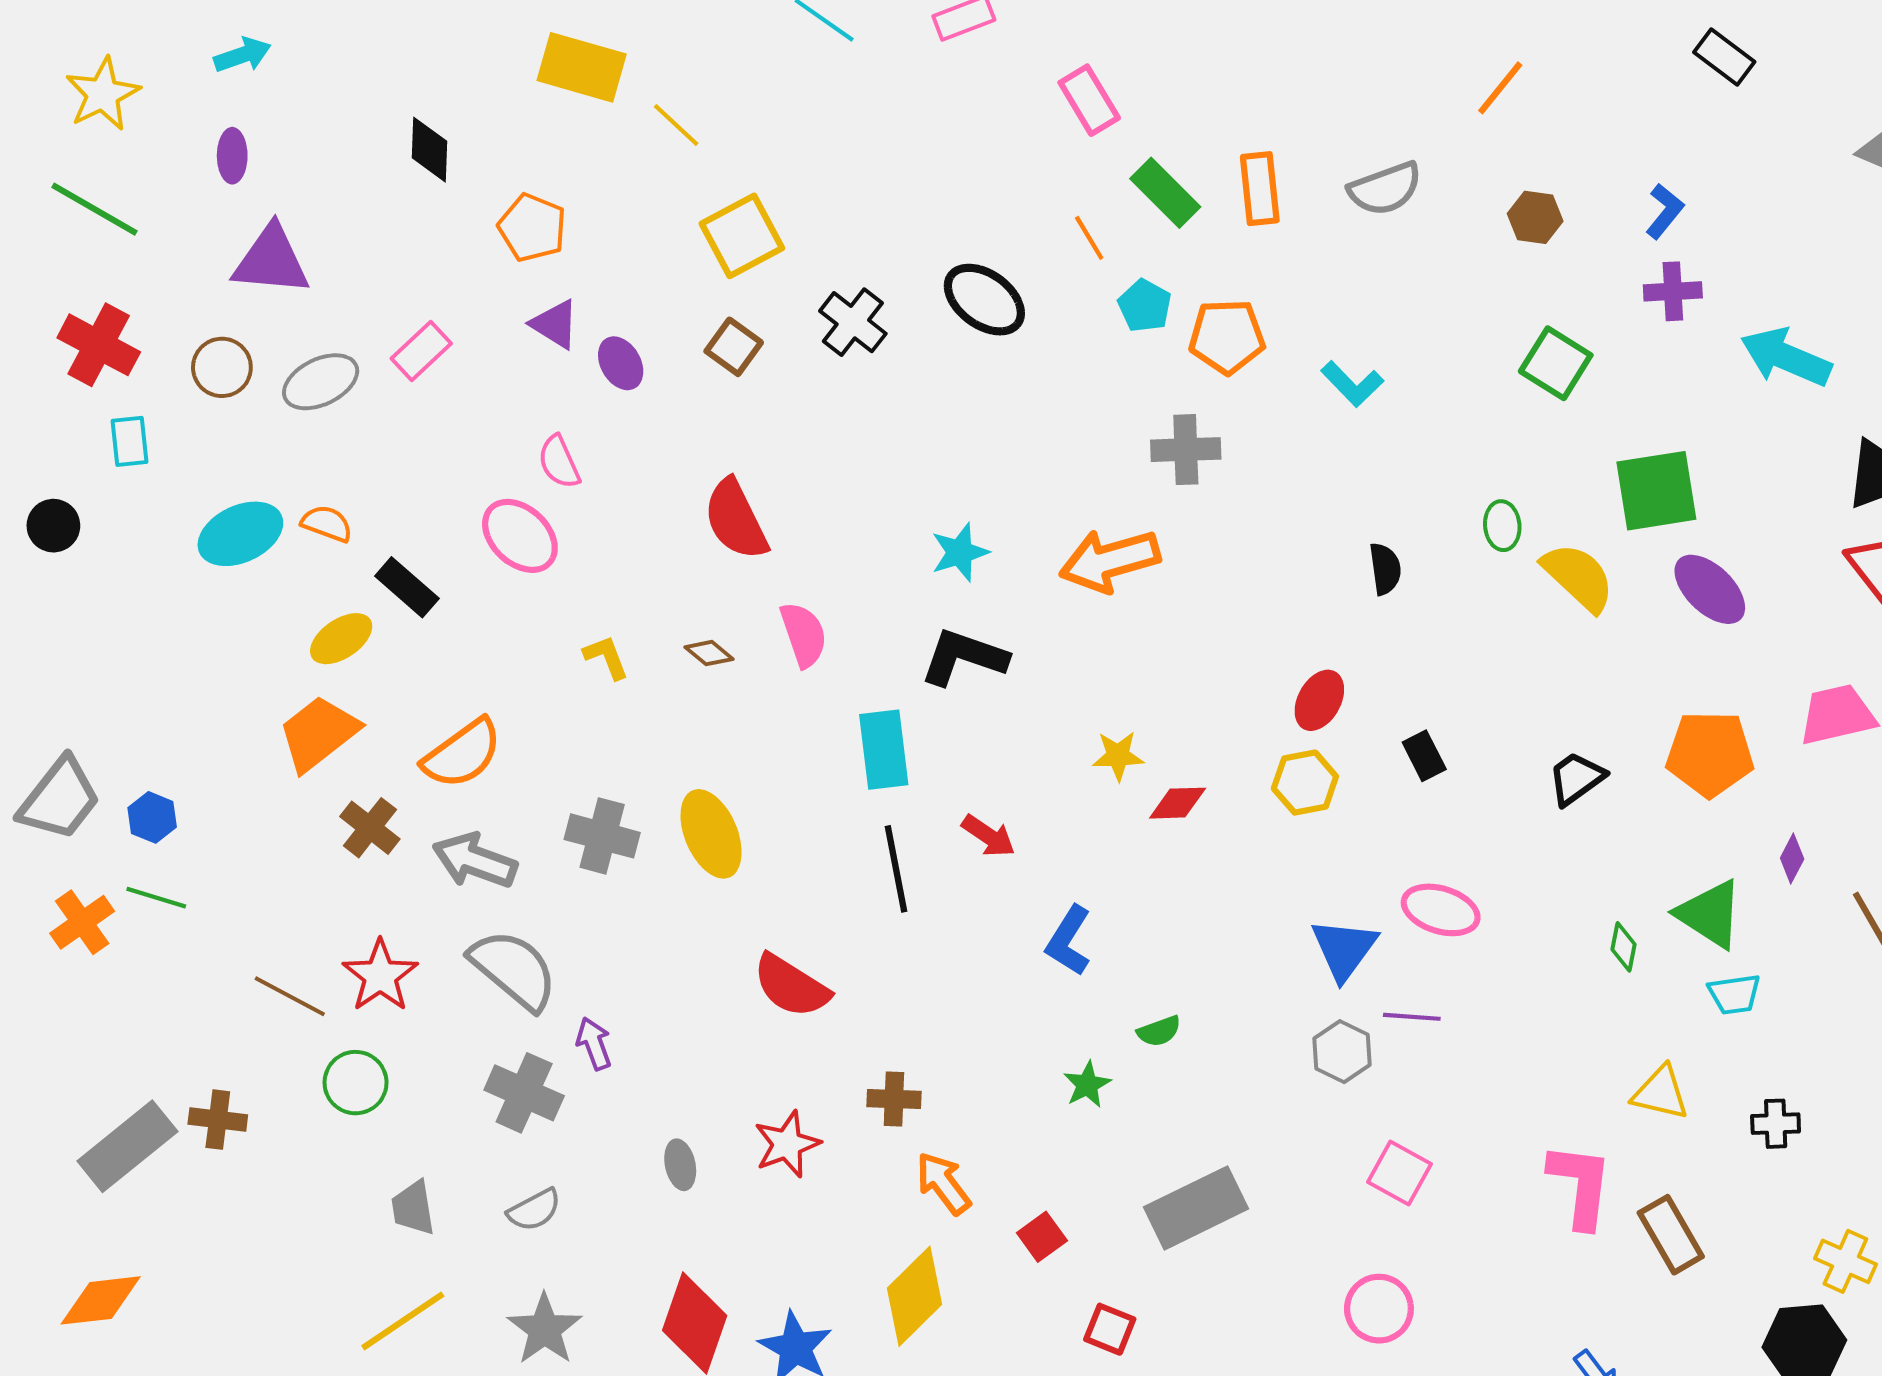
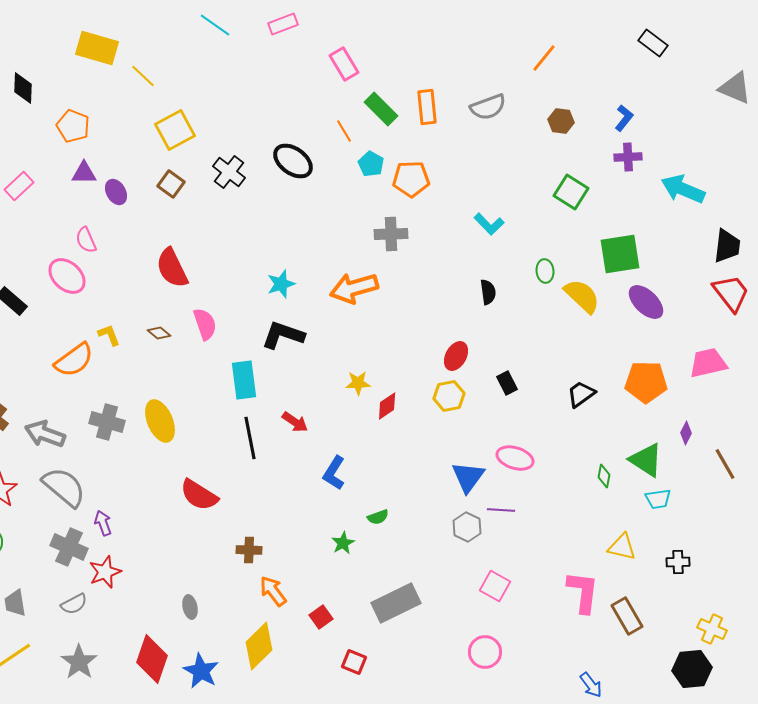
purple triangle: (555, 324) -> (84, 173), turned -32
cyan L-shape: (1352, 384) -> (489, 224), moved
orange semicircle: (462, 754) -> (74, 360), moved
red diamond: (1178, 803) -> (387, 406), turned -32
red star: (787, 1144) -> (105, 572), moved
gray ellipse: (680, 1165) -> (190, 607), moved

